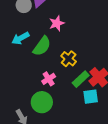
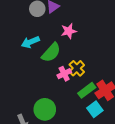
pink cross: (49, 79) -> (64, 74), moved
cyan square: (91, 97) -> (95, 109), turned -35

